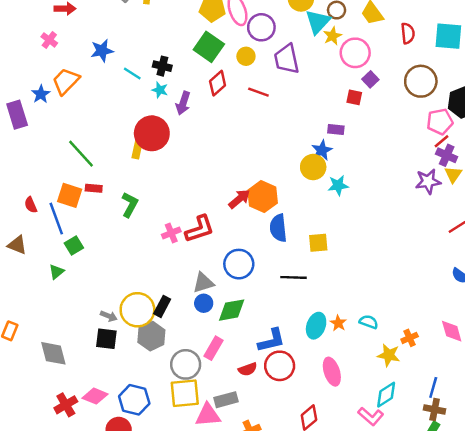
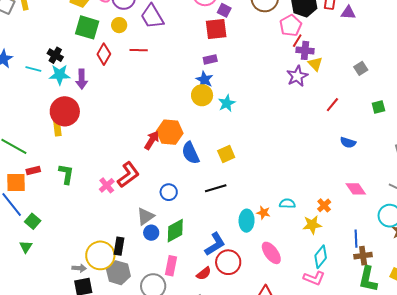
black cross: (162, 66) -> (55, 55), turned 35
cyan star: (160, 90) -> (60, 75), size x1.5
red square: (354, 97) -> (216, 29), size x1.6
blue circle: (239, 264) -> (169, 192), size x0.7

